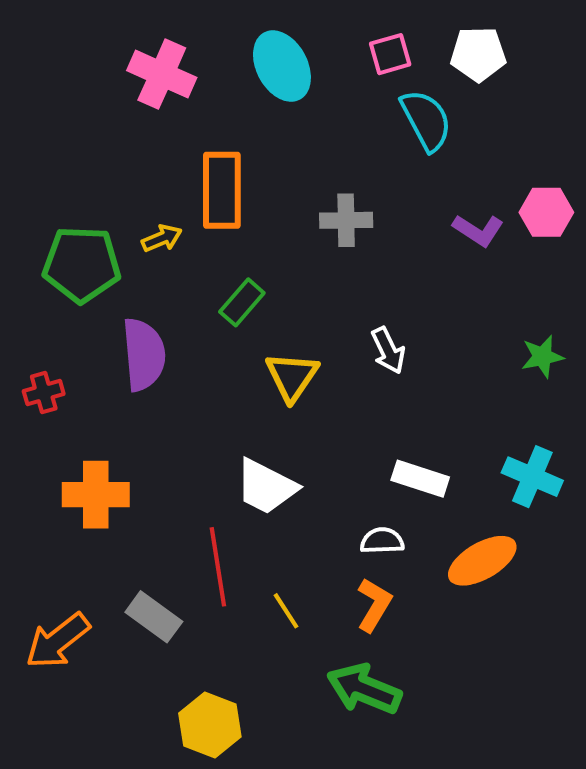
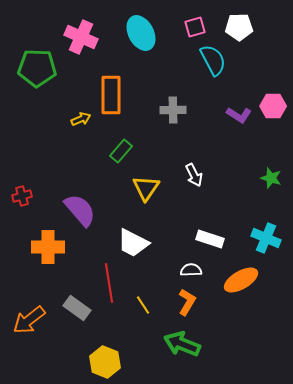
green pentagon: (82, 264) -> (37, 68), moved
purple semicircle: (144, 354) -> (80, 210), moved, turned -36
green star: (542, 356) -> (271, 178), turned 30

